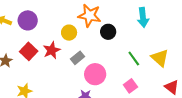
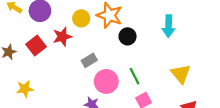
yellow circle: (69, 33) -> (81, 18), moved
red star: (52, 50) -> (62, 37), moved
green line: (134, 58) -> (135, 76), moved

